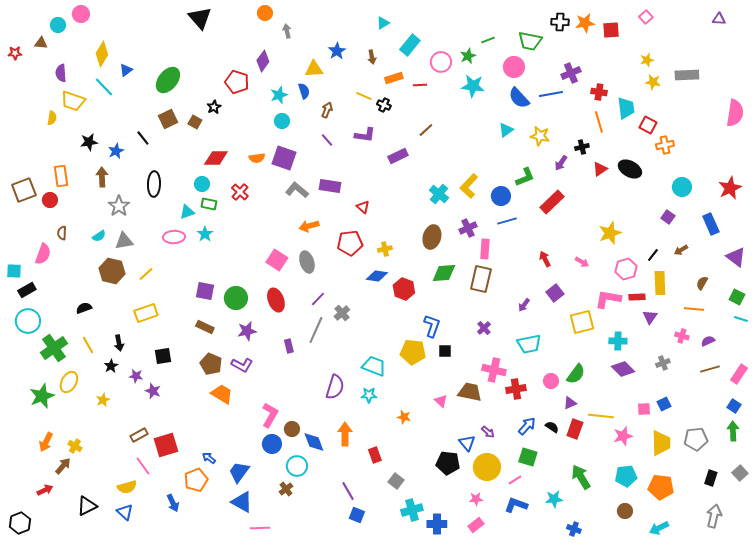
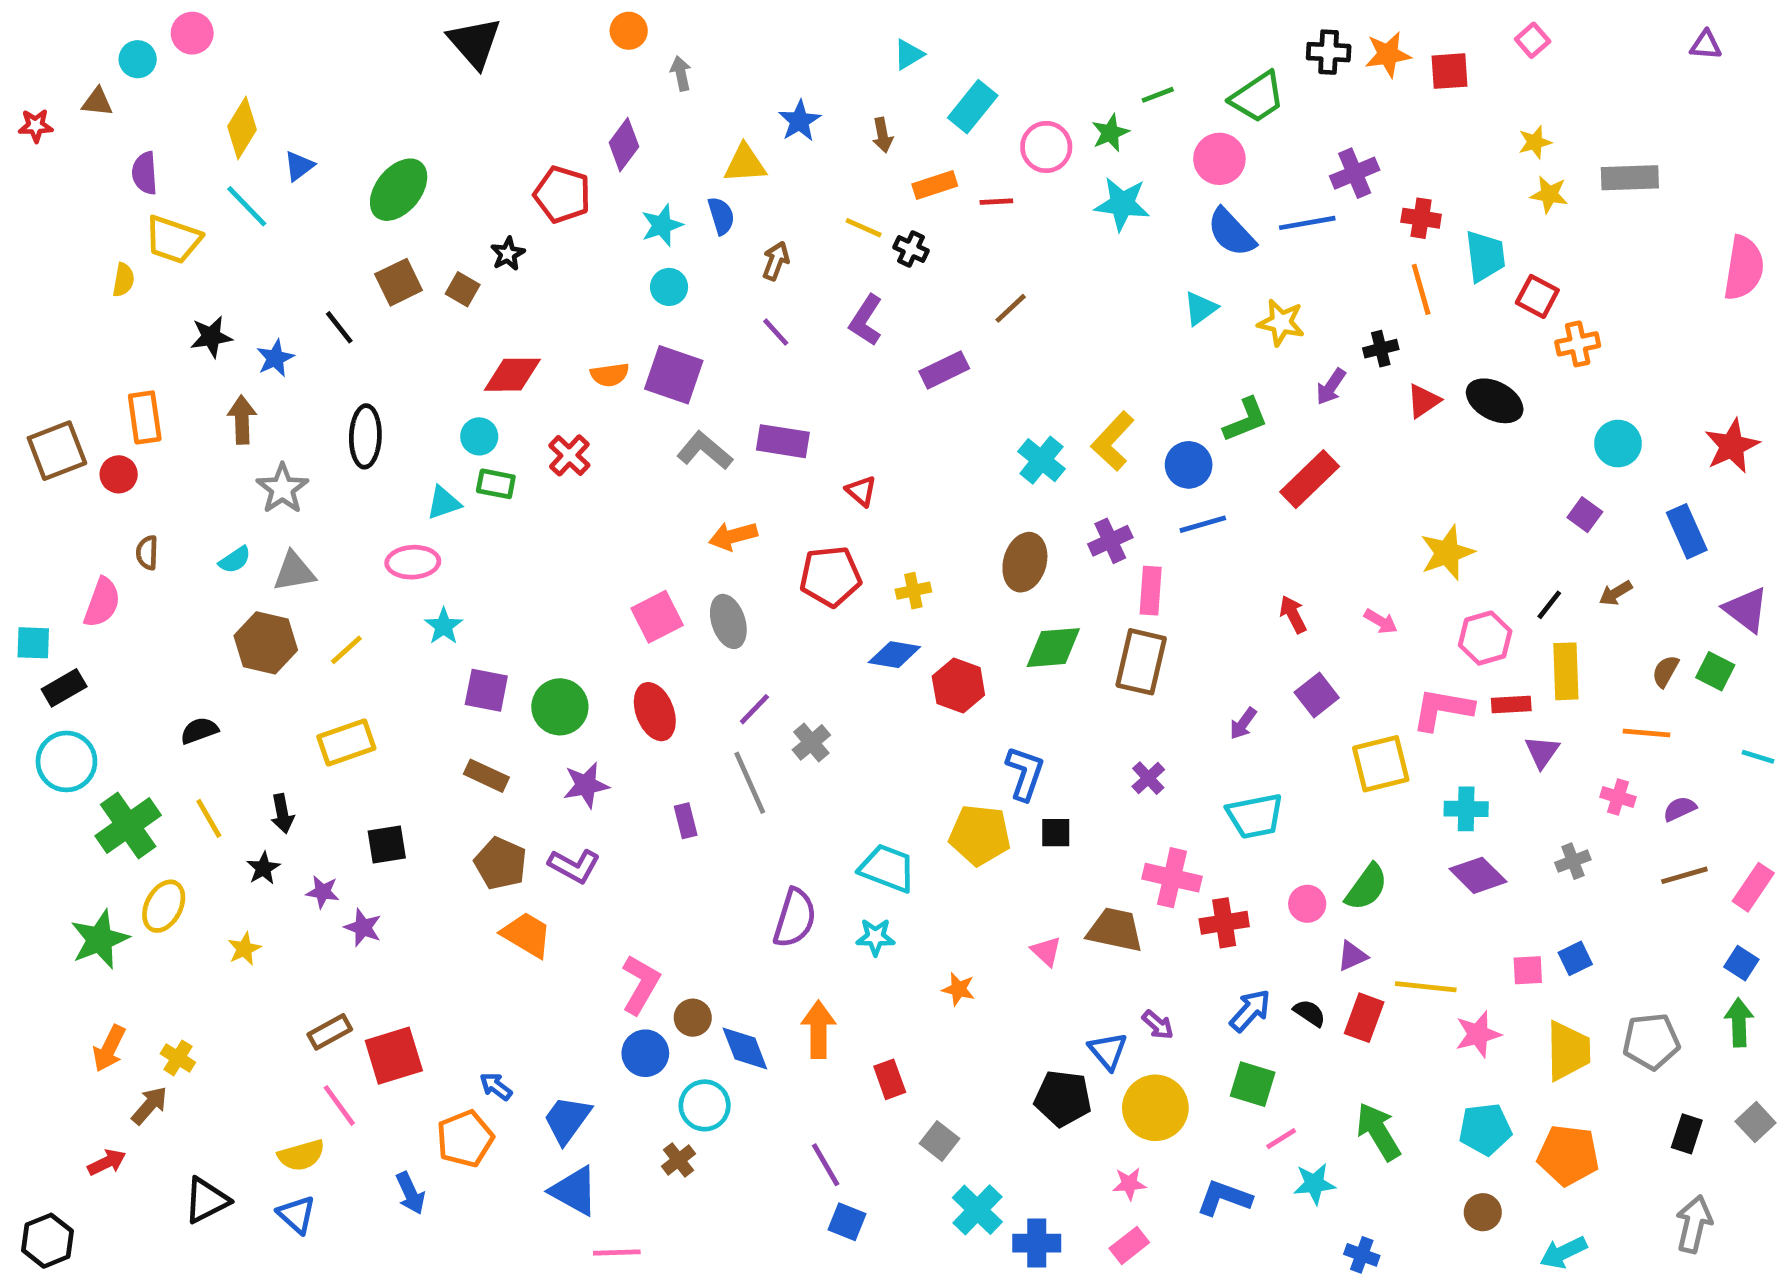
green trapezoid: (530, 41) -> (1257, 97), turned -45
purple L-shape: (365, 135) -> (866, 320), turned 115
cyan star: (205, 234) -> (444, 626), moved
pink square: (277, 260) -> (657, 617), turned 30
green square: (737, 297) -> (1715, 671), moved
gray line: (316, 330) -> (750, 783), turned -48
pink line: (515, 480) -> (1281, 1139), moved
cyan cross: (412, 510) -> (977, 1210), turned -30

